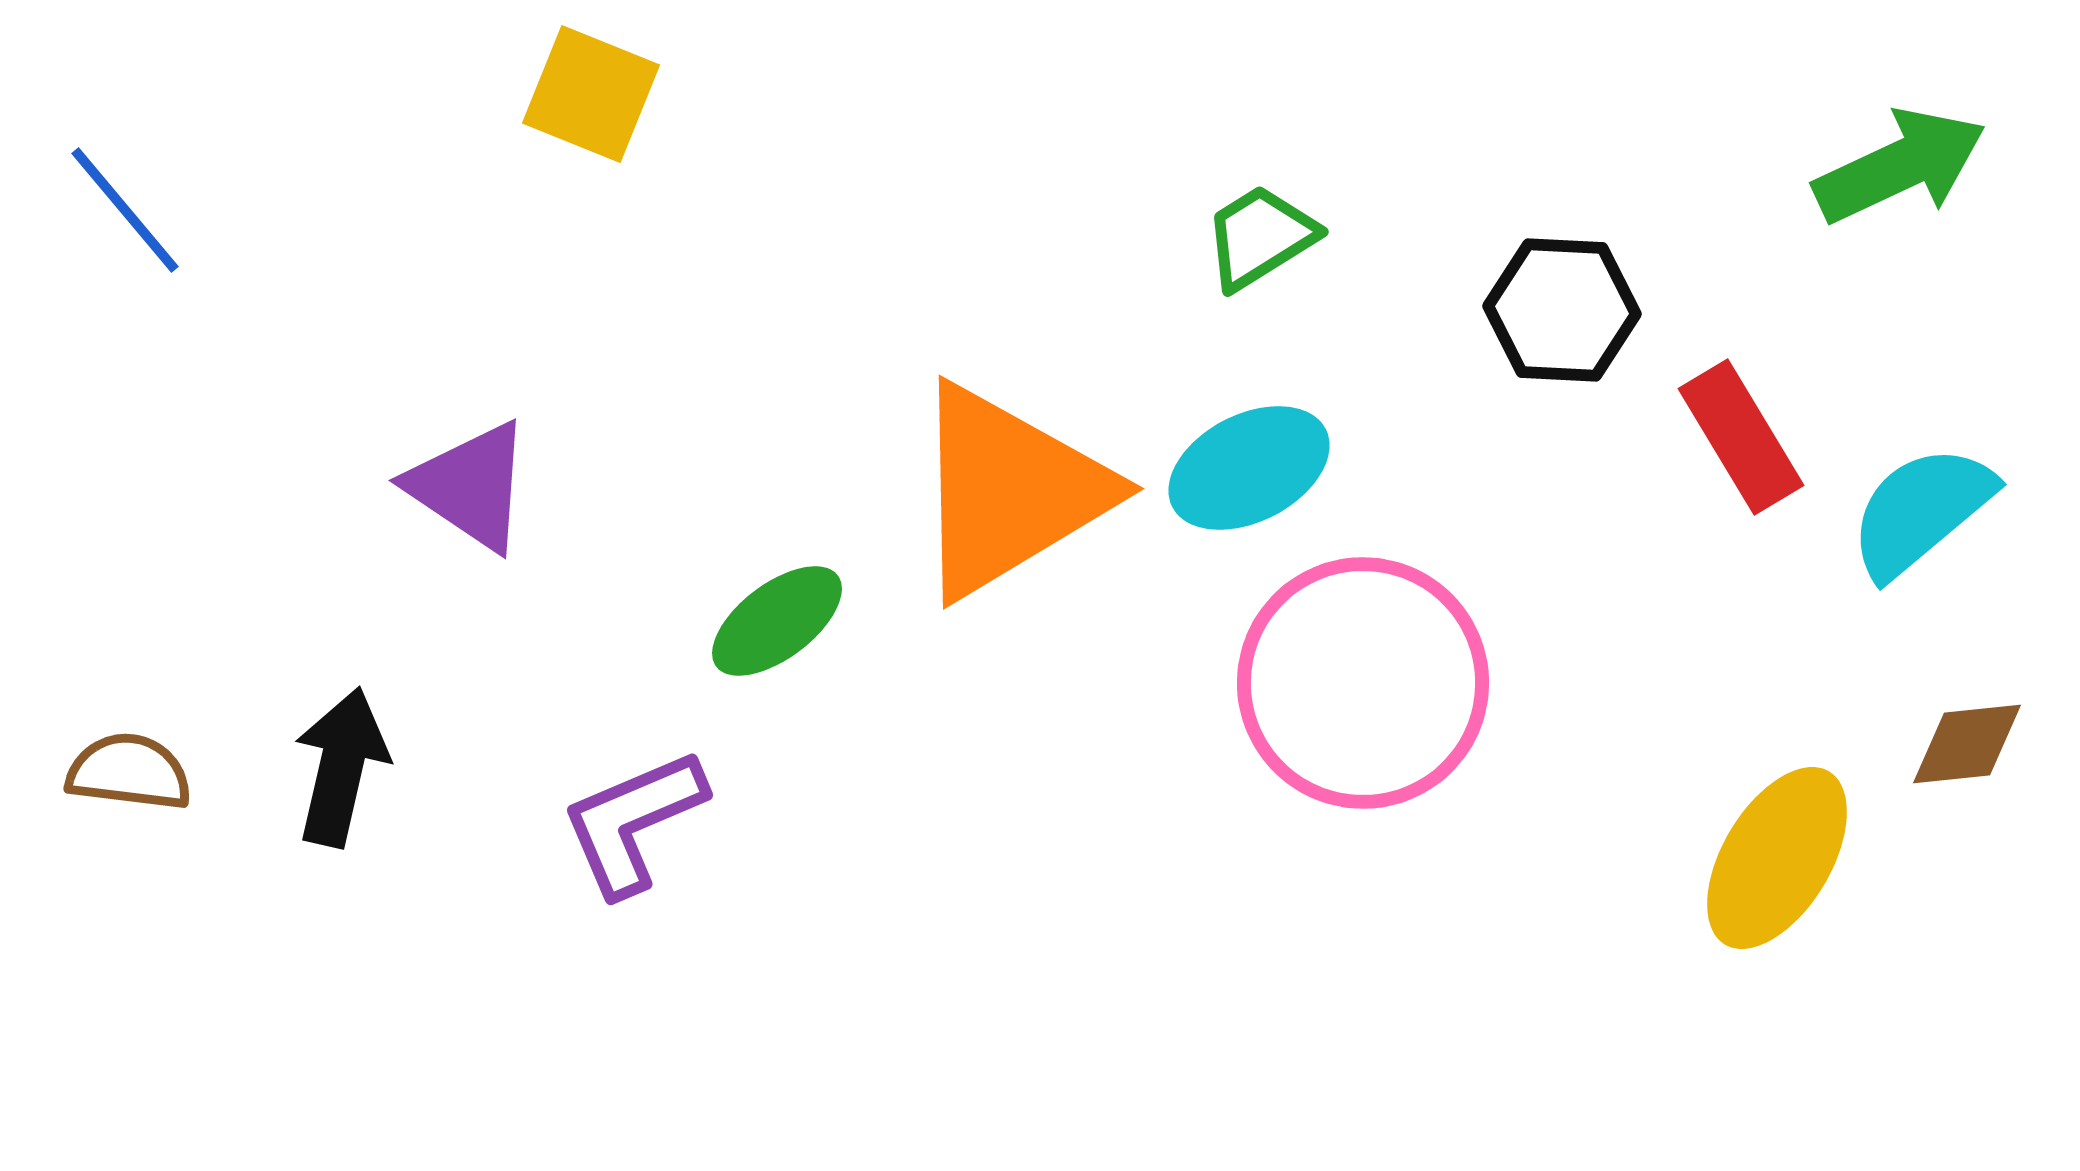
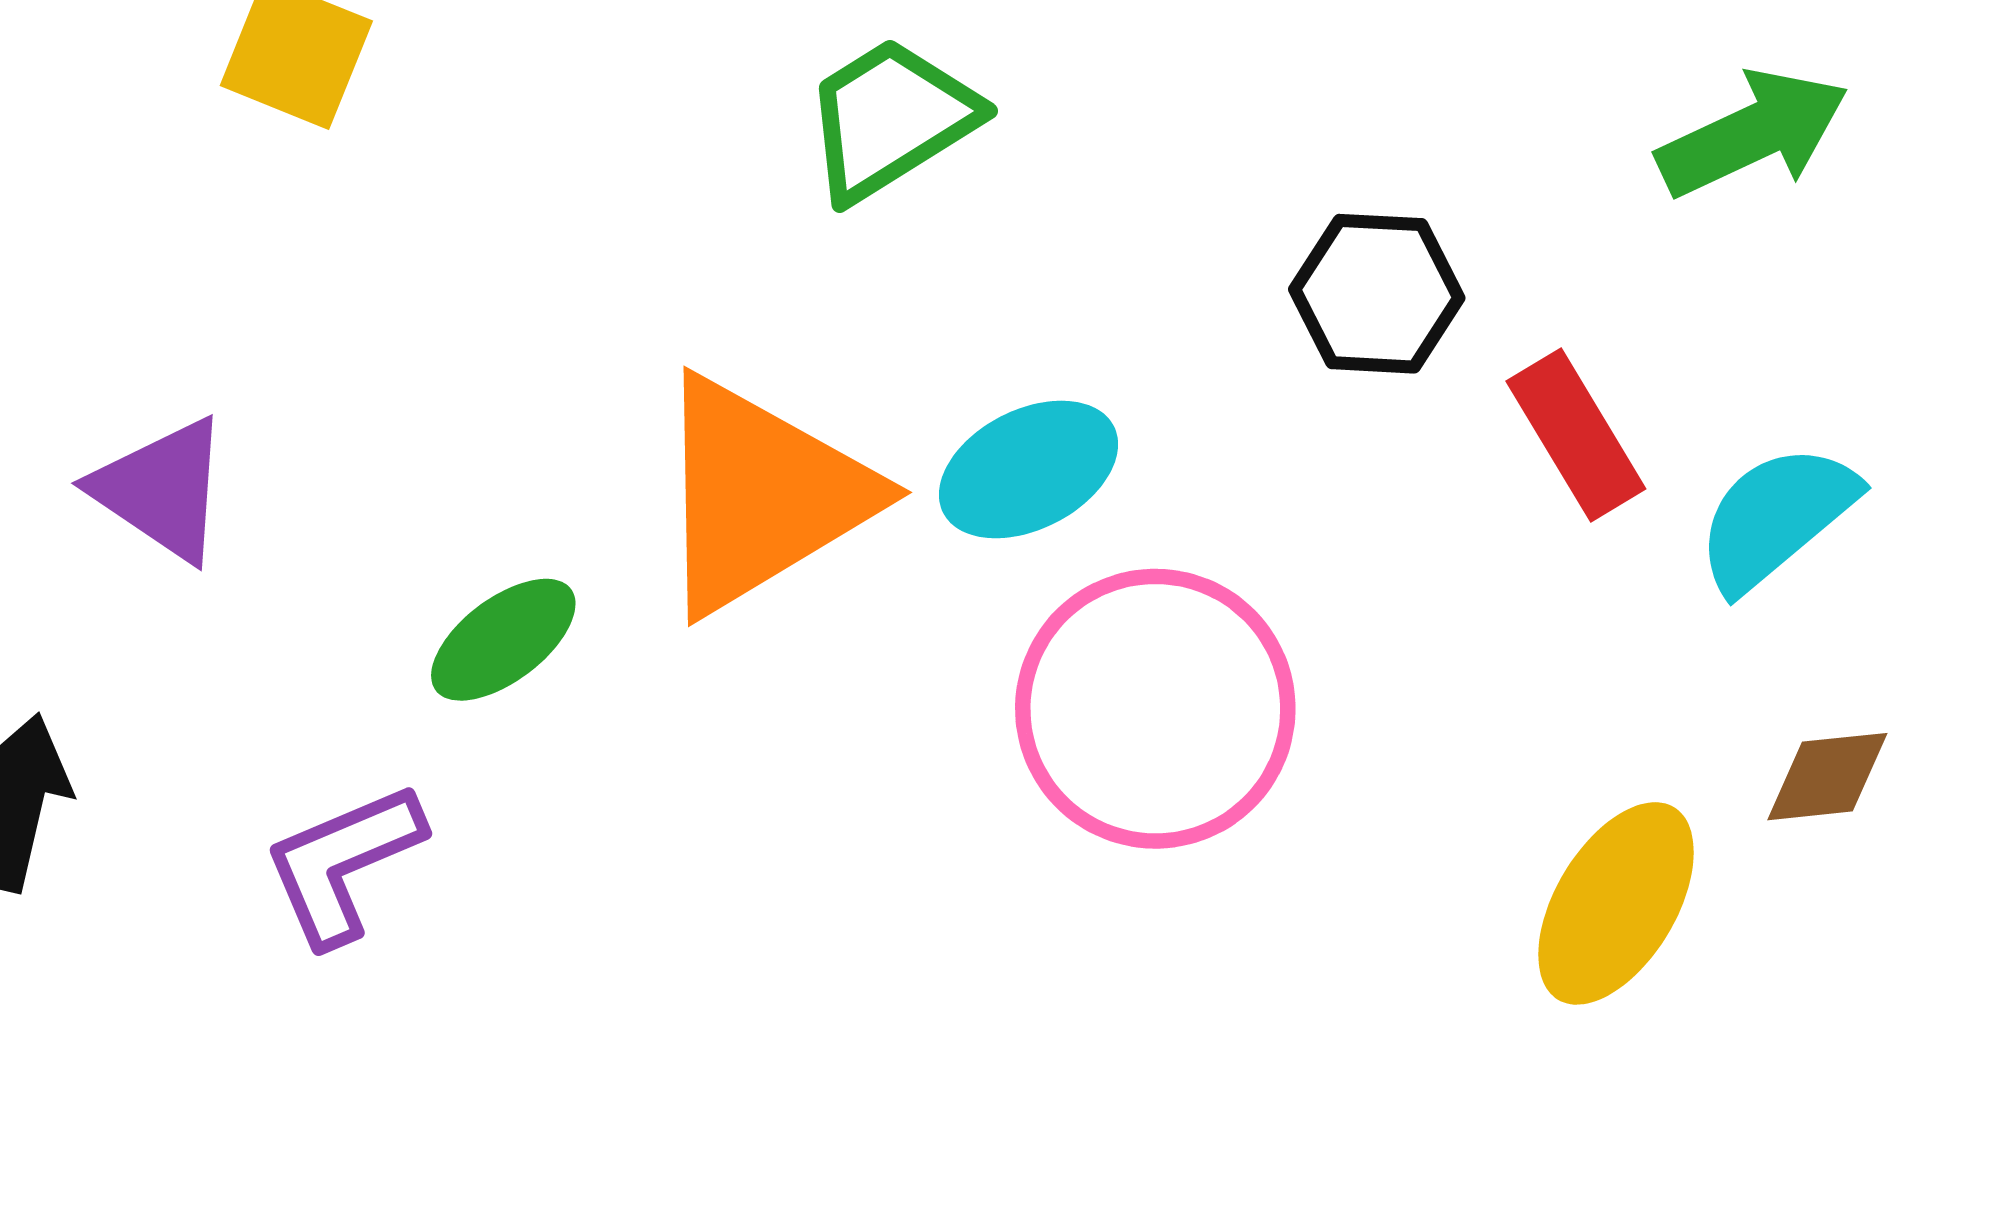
green trapezoid: (1260, 237) -> (891, 119), moved, size x1.4

